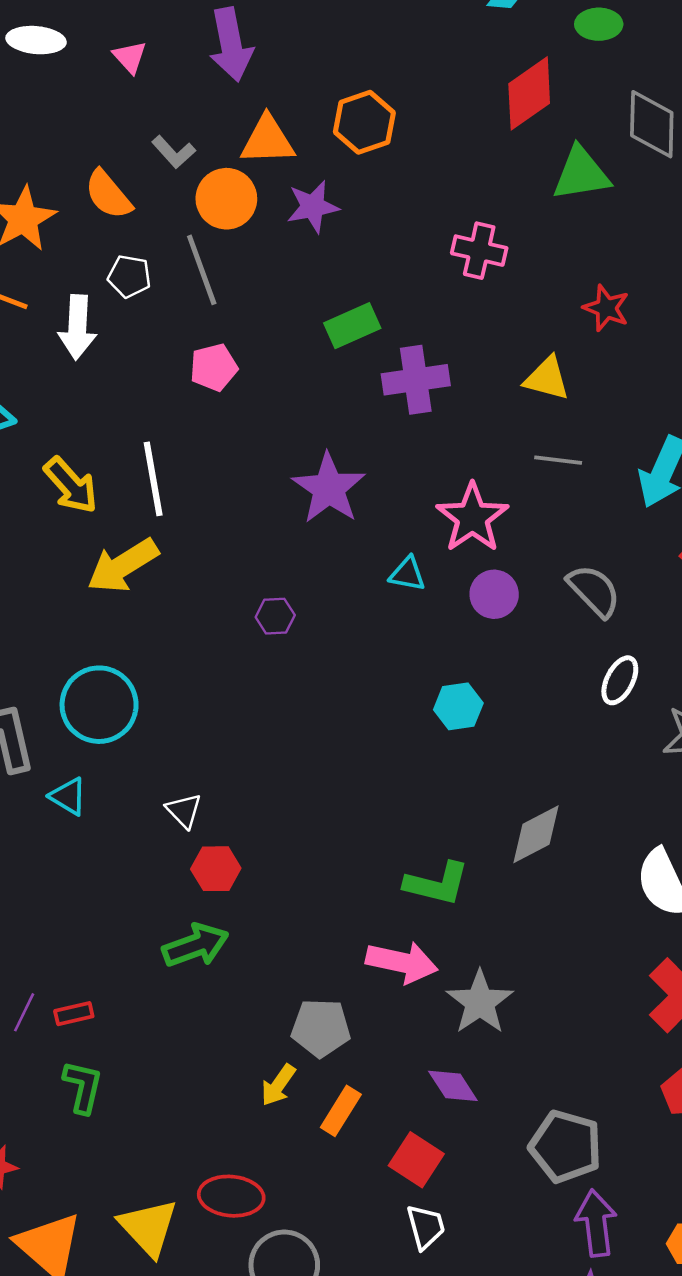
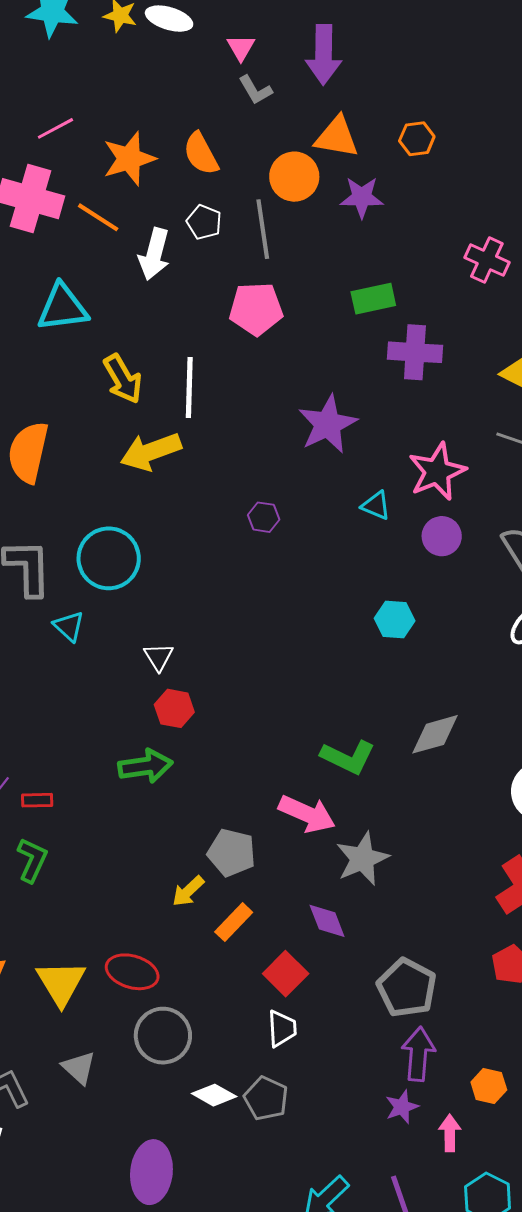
orange hexagon: (364, 122) -> (417, 139), size x0.7
gray L-shape: (174, 152) -> (255, 90), moved
pink pentagon: (214, 367) -> (256, 309), size x1.4

